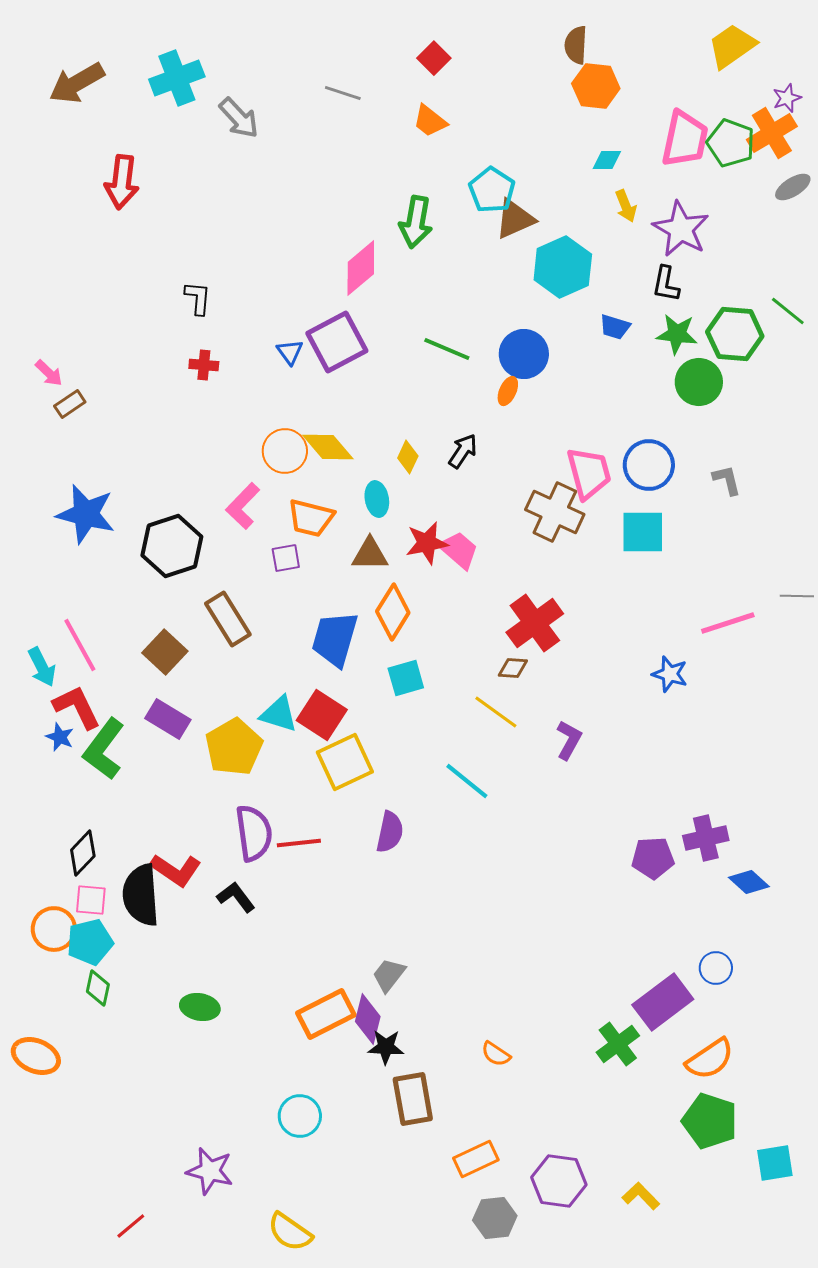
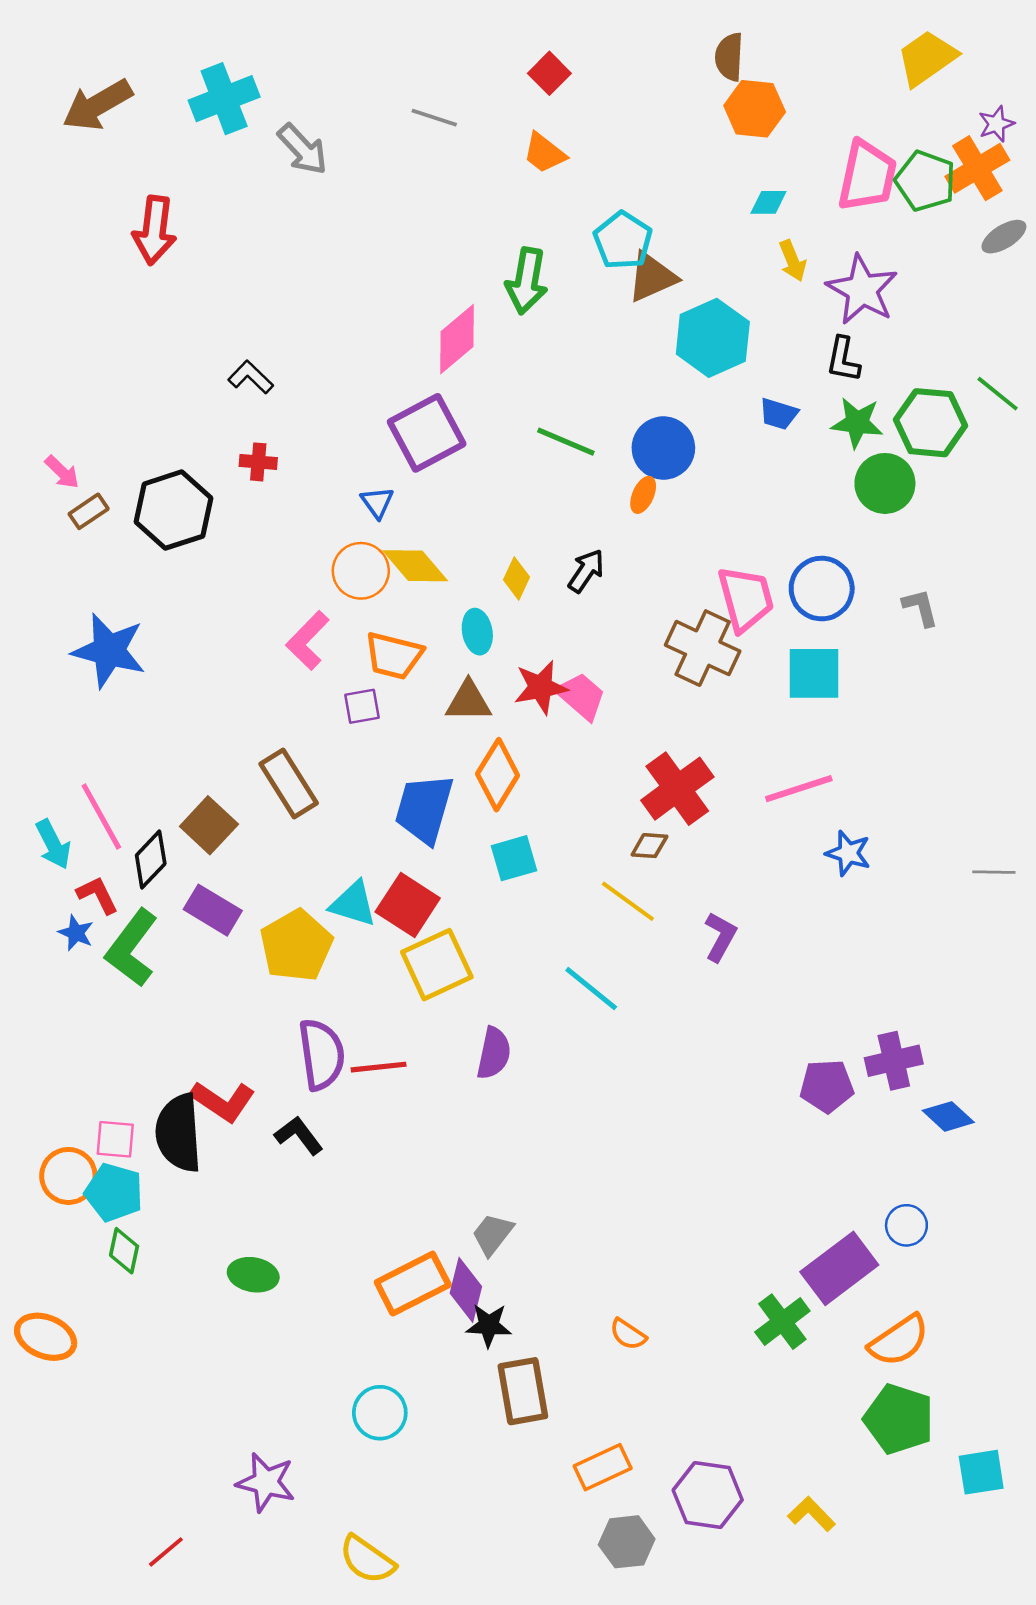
black L-shape: (198, 298) -> (251, 377), turned -51
blue triangle: (290, 352) -> (377, 502), moved
black hexagon: (172, 546) -> (173, 510), moved
gray line: (797, 596) -> (994, 872), moved
pink line: (728, 623) -> (799, 789), moved
red L-shape: (77, 707) -> (97, 895), size x0.7
black diamond: (83, 853) -> (151, 859), moved
cyan pentagon: (90, 942) -> (114, 1192), turned 30

